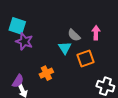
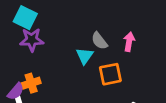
purple star: (24, 41) -> (32, 40), turned -30
orange cross: (46, 73) -> (31, 83), moved

